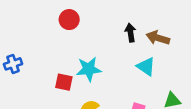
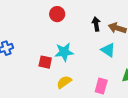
red circle: (69, 20) -> (57, 14), moved

